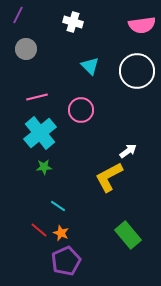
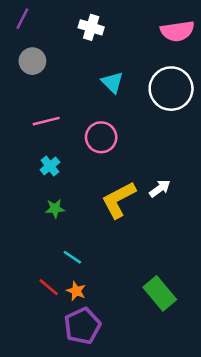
cyan cross: (40, 133) -> (50, 166), size x0.5
yellow L-shape: (109, 177) -> (119, 200), moved

